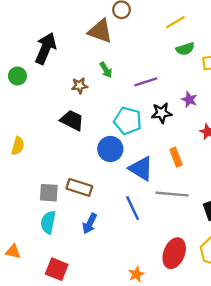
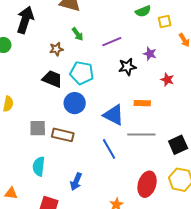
cyan pentagon: (128, 121) -> (82, 73), moved
blue circle: (110, 149) -> (75, 103), moved
orange rectangle: (176, 157) -> (142, 103), turned -63
gray square: (49, 193) -> (38, 128), moved
blue arrow: (90, 224) -> (76, 182), moved

